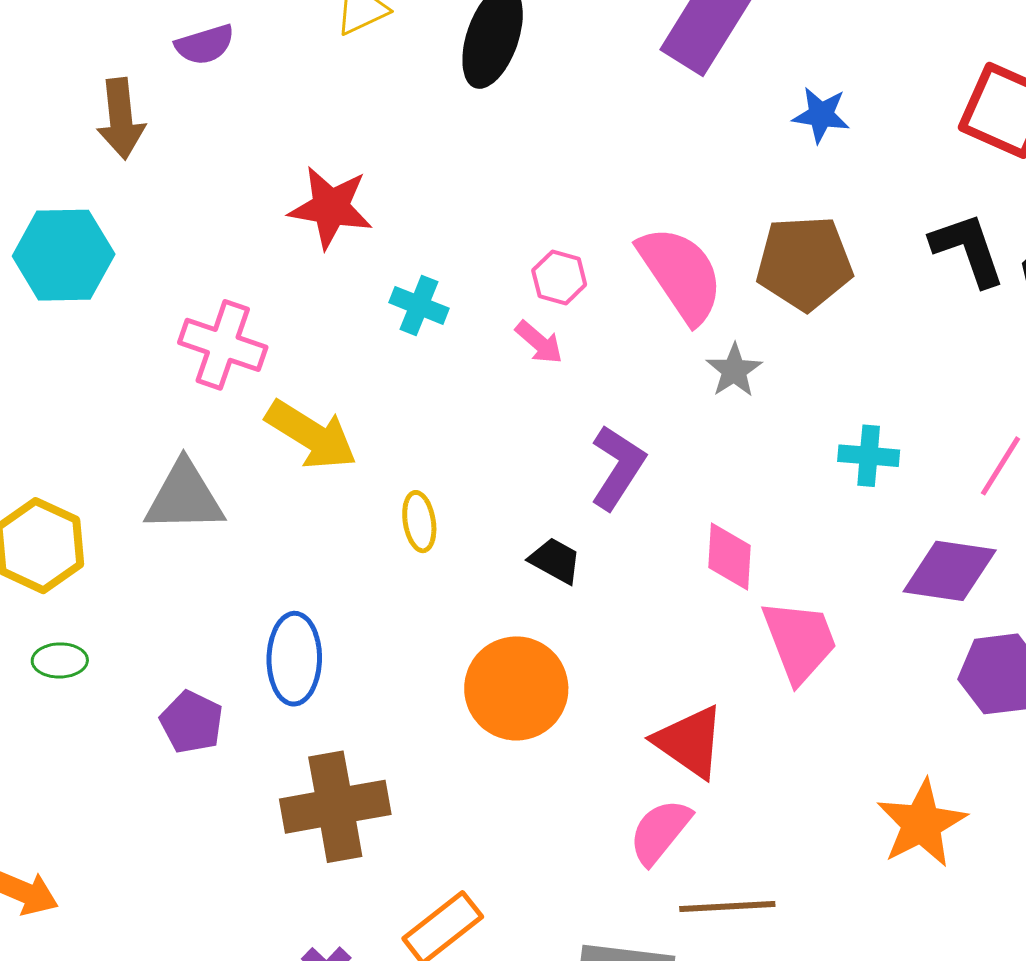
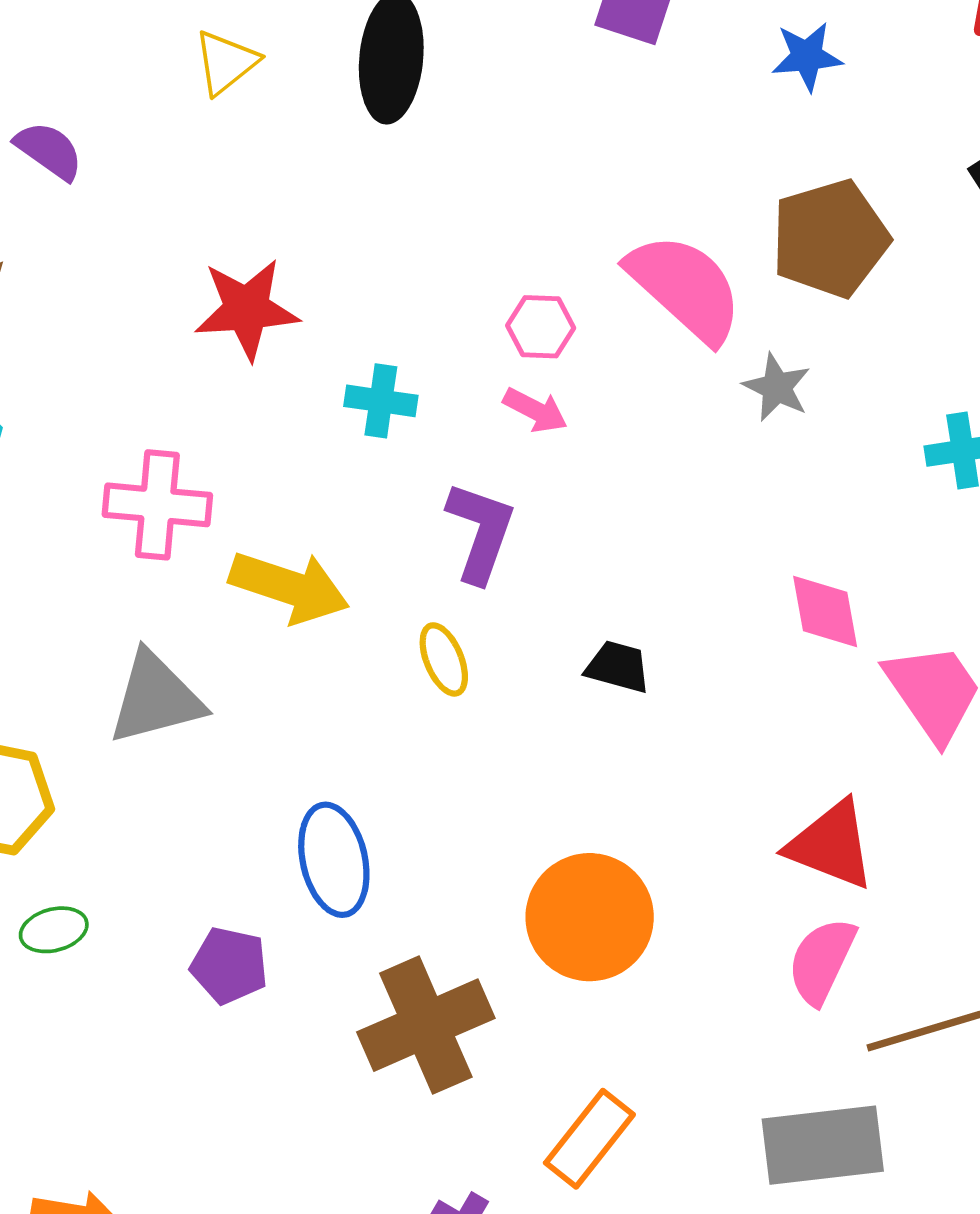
purple semicircle: (205, 45) -> (49, 151), turned -114
purple L-shape: (618, 467) -> (481, 532), moved
orange circle: (516, 688) -> (590, 917), moved

